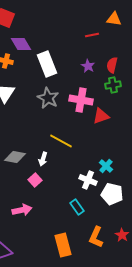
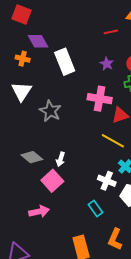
gray star: (48, 98) -> (50, 111), moved
yellow line: (61, 141) -> (113, 141), moved
gray diamond: (15, 157) -> (32, 157), turned 30
pink square: (35, 180) -> (52, 181), size x1.5

